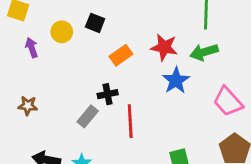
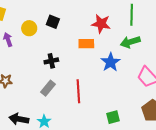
red star: (164, 47) -> (101, 24), moved
orange rectangle: (121, 55) -> (86, 44), moved, turned 35
black cross: (108, 94) -> (51, 61), moved

